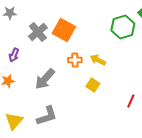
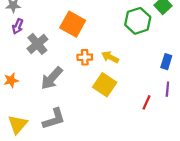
gray cross: (38, 32) -> (37, 44), moved
purple arrow: (14, 55) -> (18, 26), moved
yellow square: (93, 85) -> (105, 85), size x1.5

